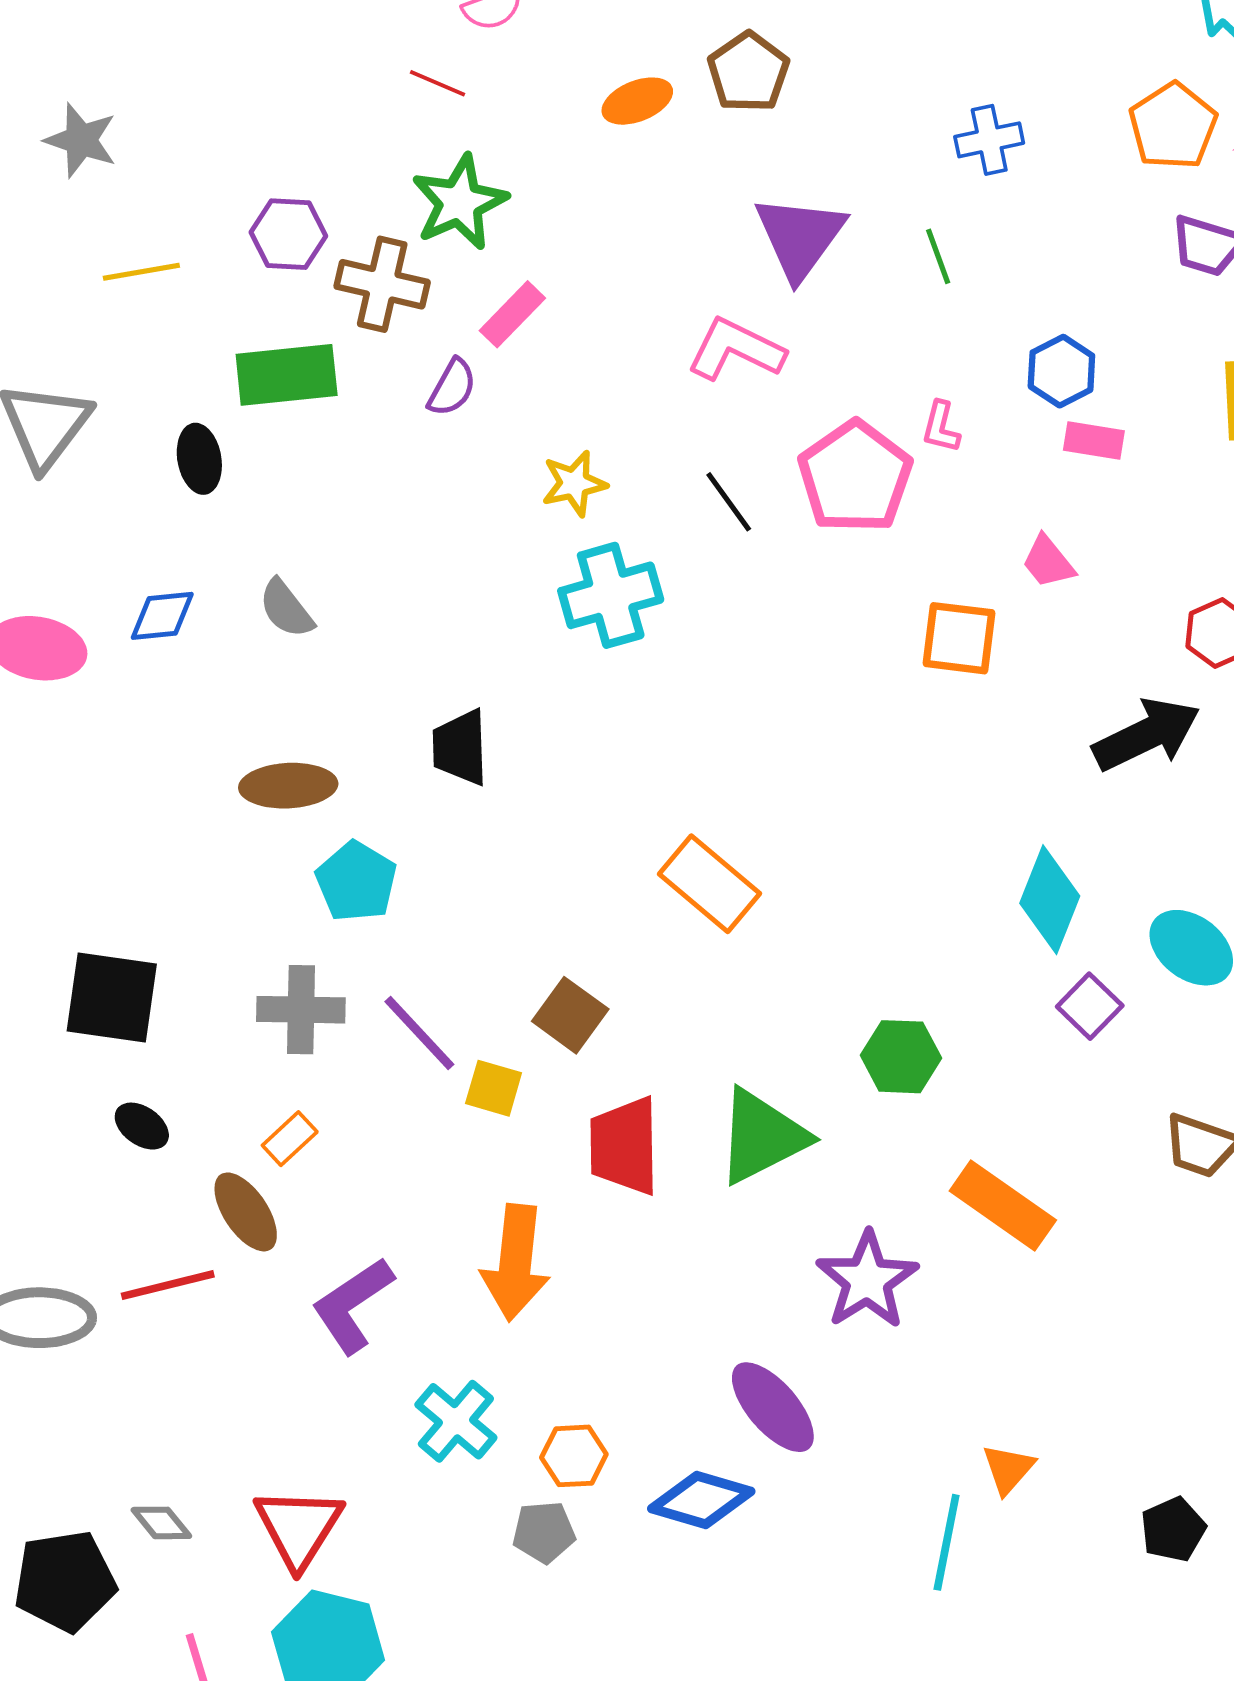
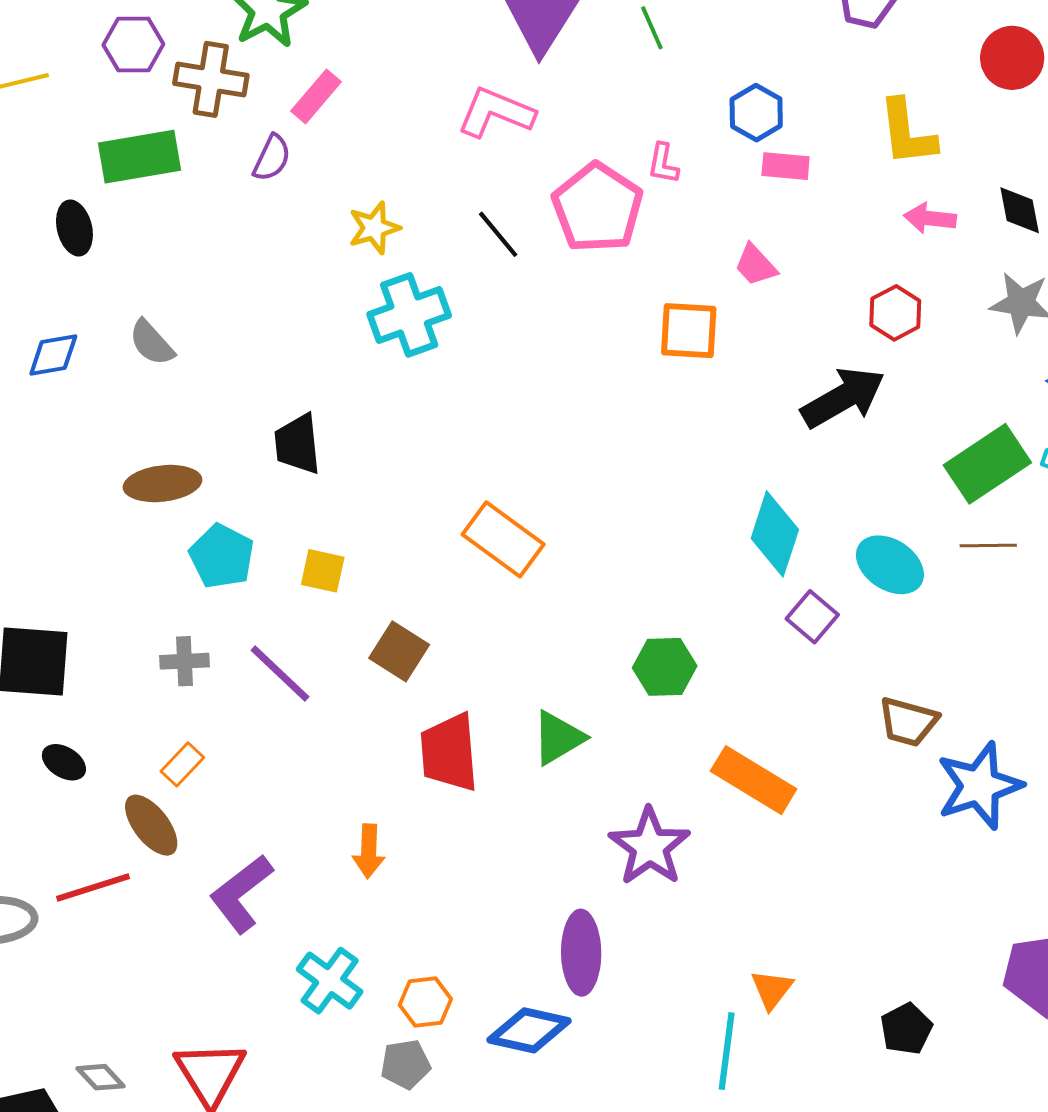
gray cross: (301, 1010) -> (185, 661), size x0.7
yellow square: (494, 1088) -> (323, 571), moved
green triangle: (762, 1137) -> (558, 738), size x0.7
orange arrow: (515, 1263) -> (369, 851), size x0.6
purple ellipse: (773, 1407) -> (581, 953), turned 44

